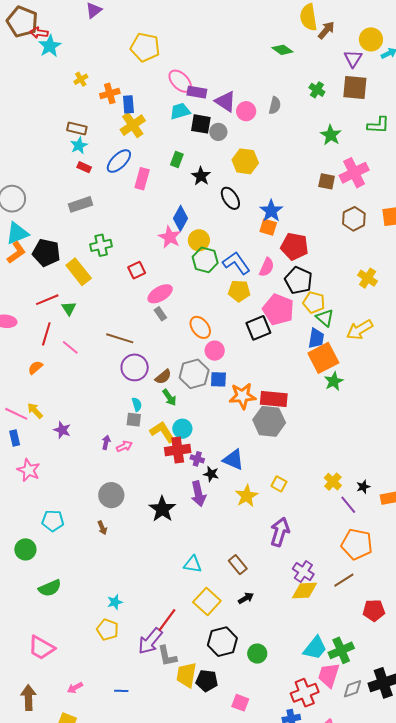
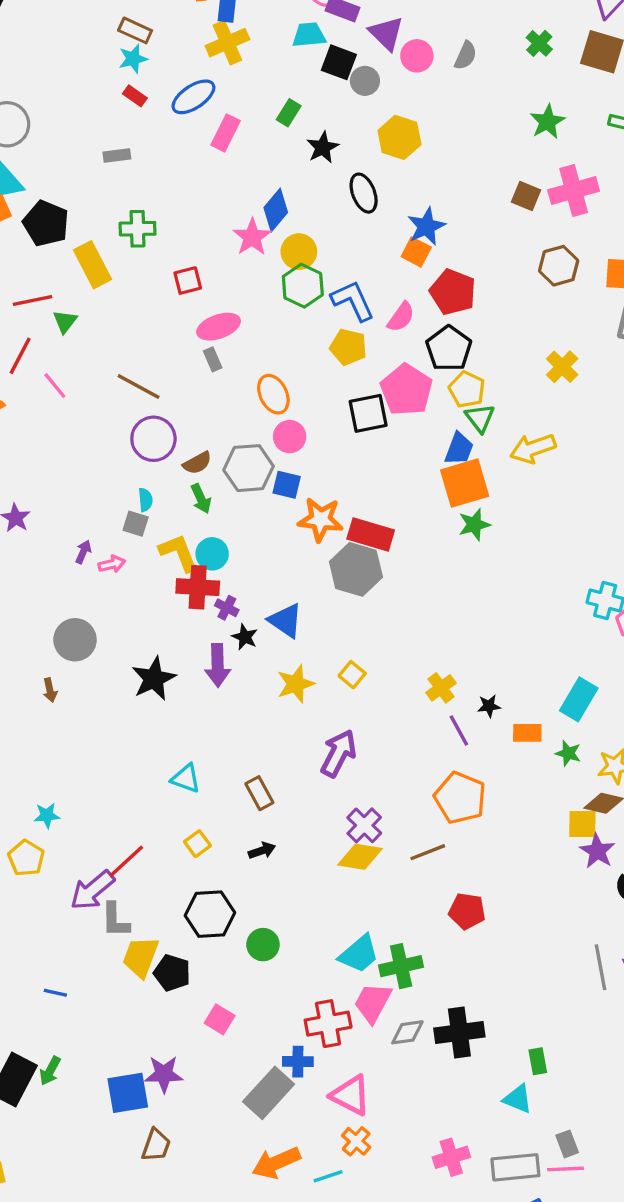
gray rectangle: (80, 204) -> (117, 156), size x0.7
yellow square: (207, 601) -> (197, 844), size x0.6
blue line: (121, 691) -> (55, 993), moved

